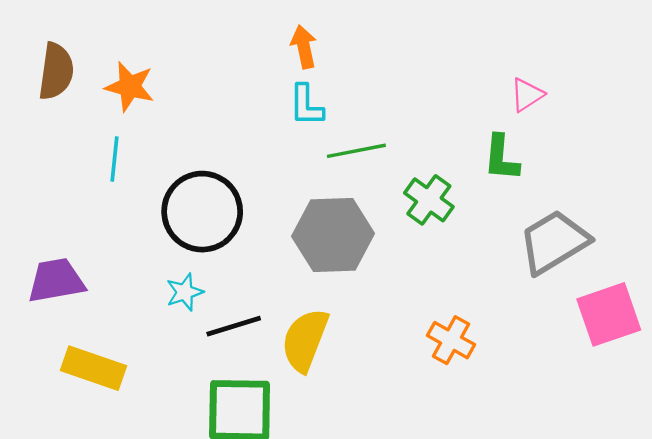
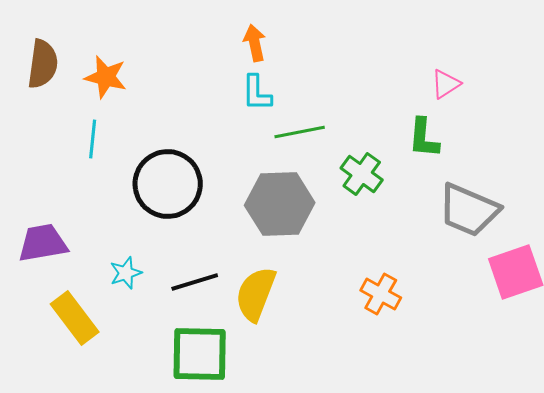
gray trapezoid: (554, 242) -> (469, 210), turned -126
cyan star: (185, 292) -> (126, 273), moved
yellow rectangle: (93, 368) -> (75, 318), turned 34

